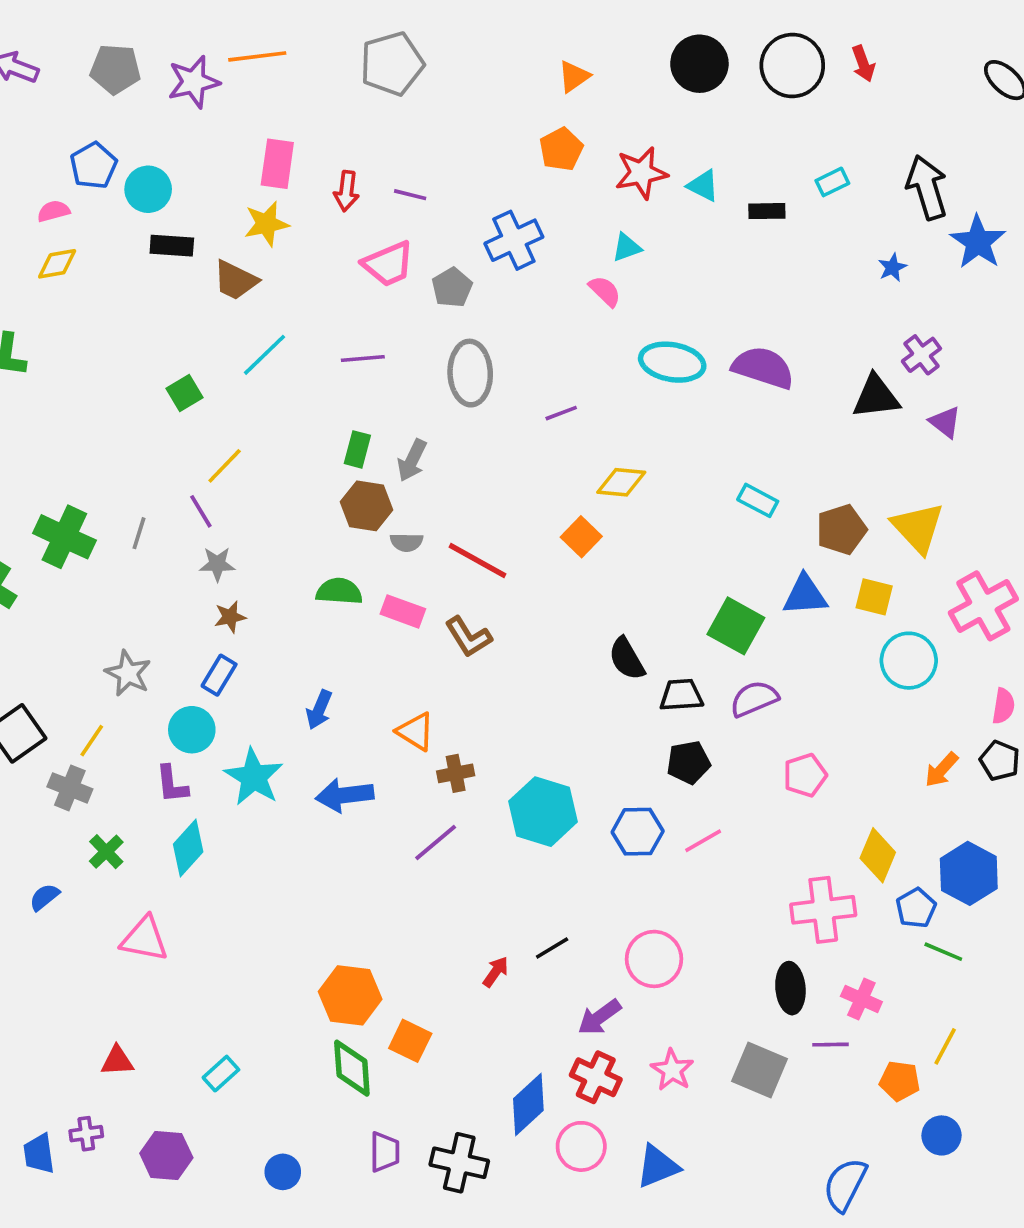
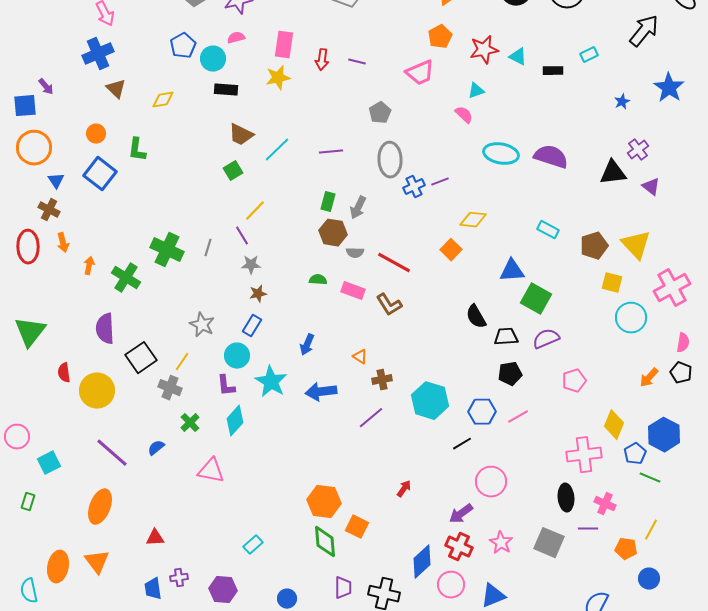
black arrow: (927, 187) -> (644, 31), moved, turned 56
pink semicircle: (53, 211) -> (236, 38), moved
blue cross: (514, 240) -> (414, 187), moved, size x0.7
pink trapezoid: (388, 264) -> (420, 73), moved
brown trapezoid: (235, 280) -> (241, 135), moved
green semicircle: (339, 591) -> (318, 280), size x0.7
blue triangle: (805, 595) -> (512, 271), moved
orange triangle: (416, 732) -> (360, 357), size x0.7
black line: (552, 948) -> (462, 444), moved
red triangle: (117, 1061) -> (155, 538), moved

